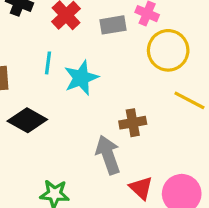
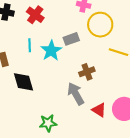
gray rectangle: (113, 25) -> (71, 39), moved
black diamond: (27, 120) -> (24, 82), turned 55

